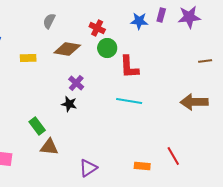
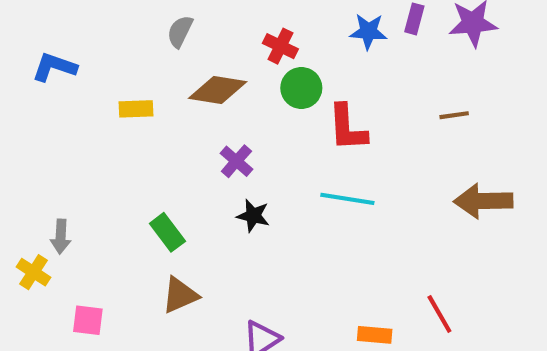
brown line: (205, 61) -> (454, 115), moved
black star: (69, 104) -> (253, 216), moved
green rectangle: (37, 126) -> (167, 232), moved
brown triangle: (49, 147) -> (180, 295), turned -30

